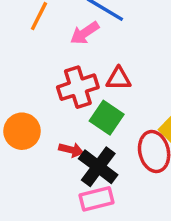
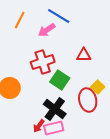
red triangle: (119, 79) -> (84, 55), moved
red arrow: (71, 150) -> (39, 126), moved, turned 112

